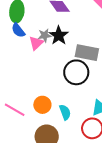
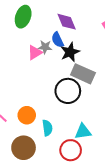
blue semicircle: (18, 30) -> (58, 40), moved
black star: (59, 35) -> (70, 52), moved

